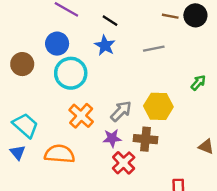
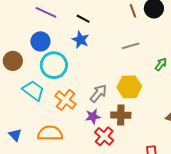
brown line: (170, 16) -> (133, 11), turned 64
gray line: (154, 49) -> (131, 46), moved
cyan trapezoid: (25, 125) -> (33, 91), moved

